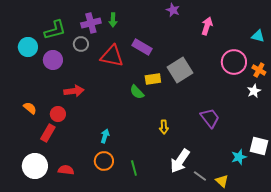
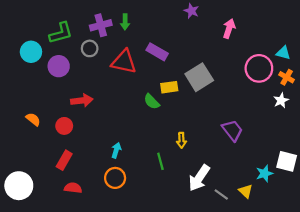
cyan triangle: (258, 36) -> (283, 53), moved
red rectangle: (48, 133) -> (64, 160), moved
white circle: (35, 166) -> (19, 186), moved
green line: (134, 168) -> (160, 161), moved
yellow triangle: (222, 181) -> (246, 191), moved

